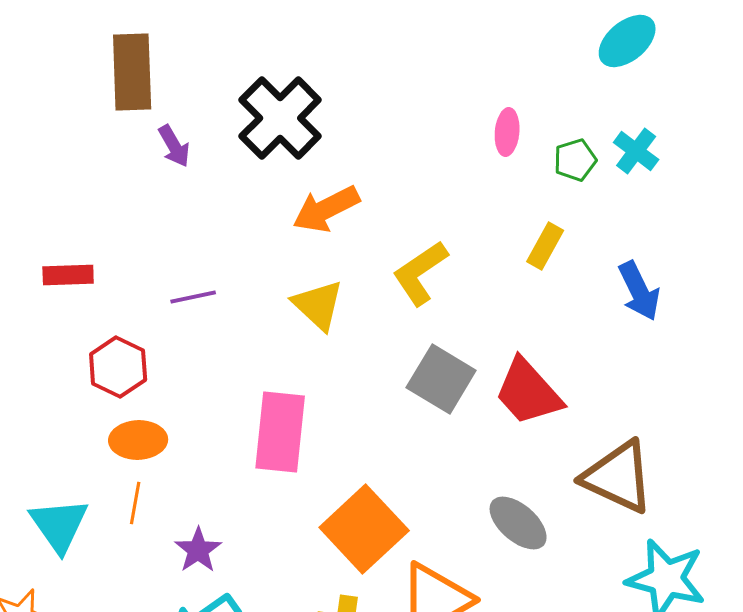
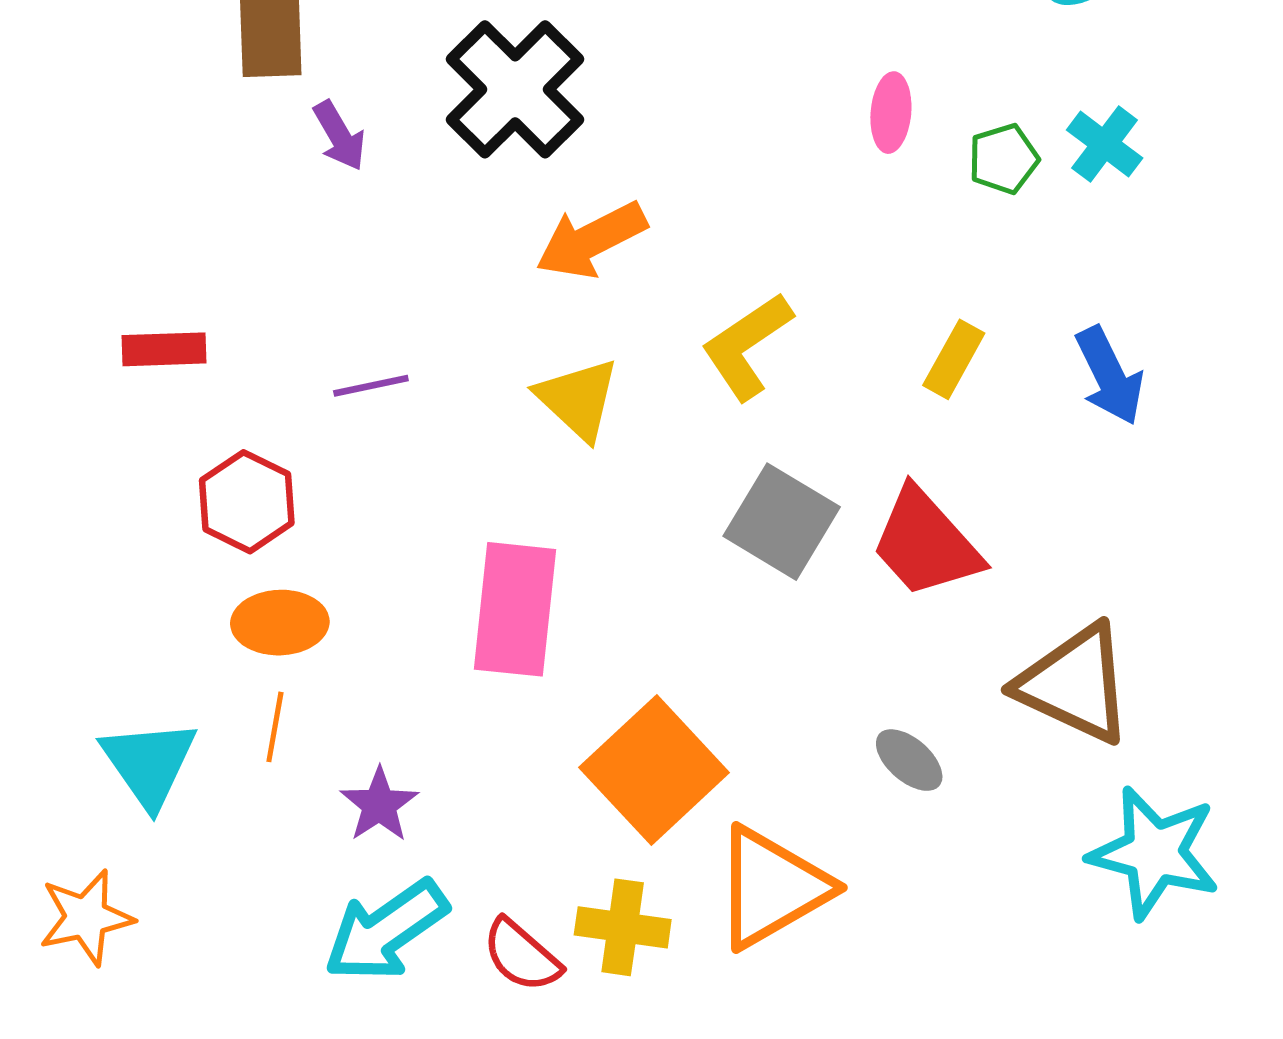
yellow rectangle: (545, 246) -> (954, 359), moved
gray ellipse: (518, 523) -> (909, 760), size x0.7

